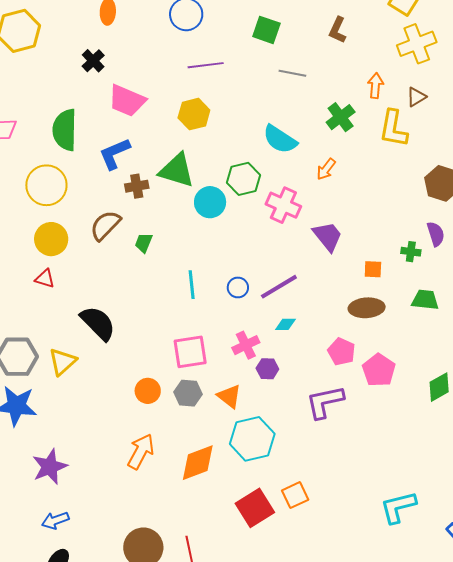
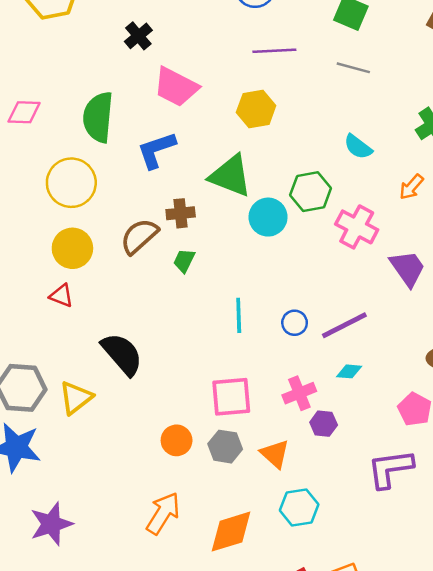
gray line: (292, 73) -> (353, 68), moved
cyan semicircle: (280, 139) -> (358, 147), size x0.7
brown cross: (137, 186) -> (181, 213), moved
cyan hexagon: (252, 439) -> (299, 507), size x0.7

